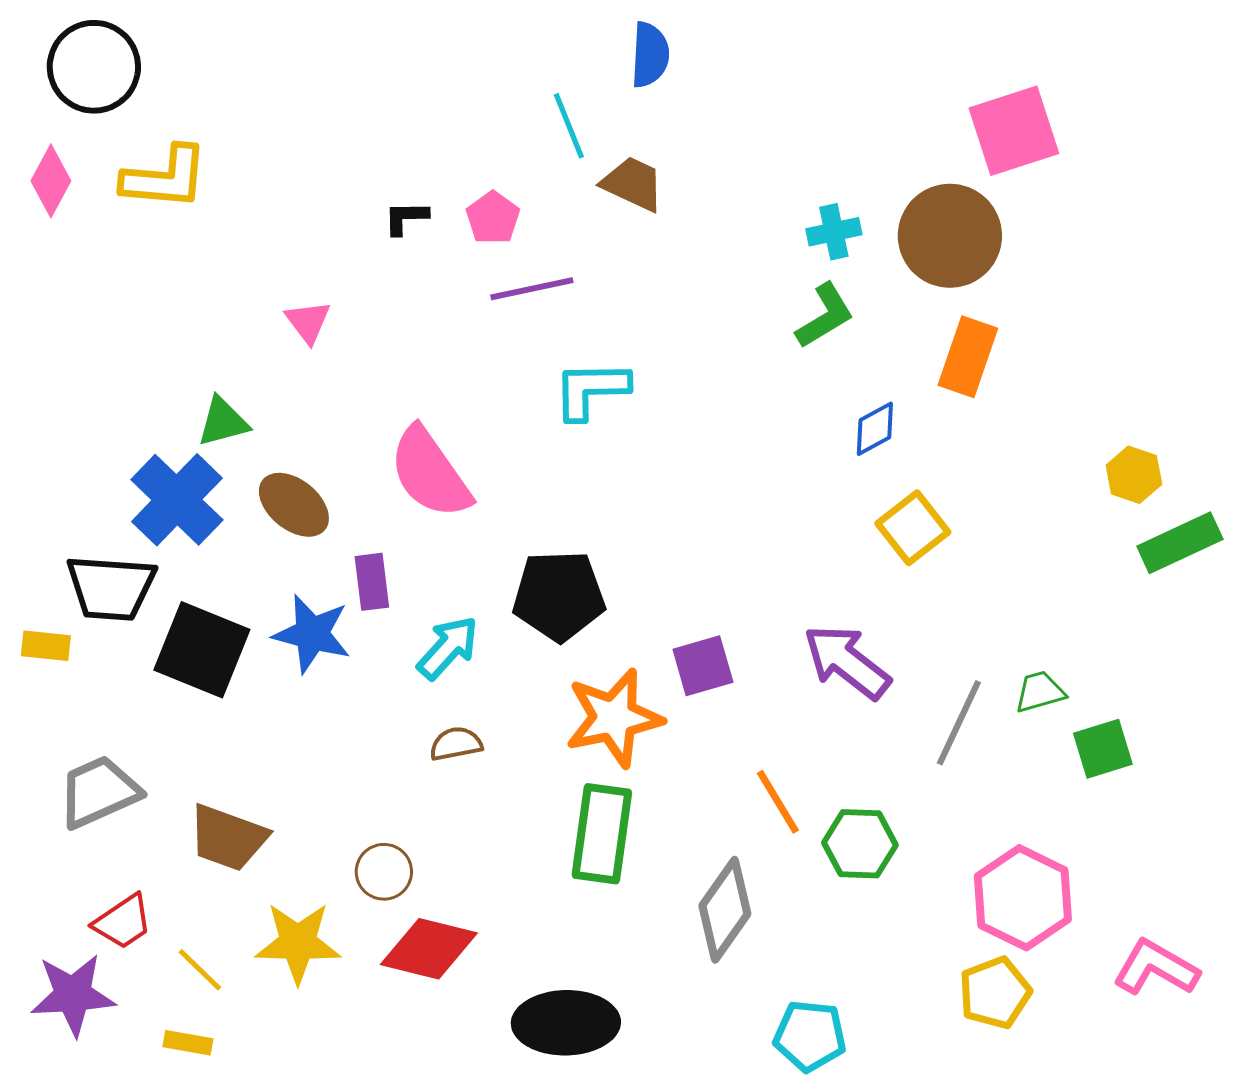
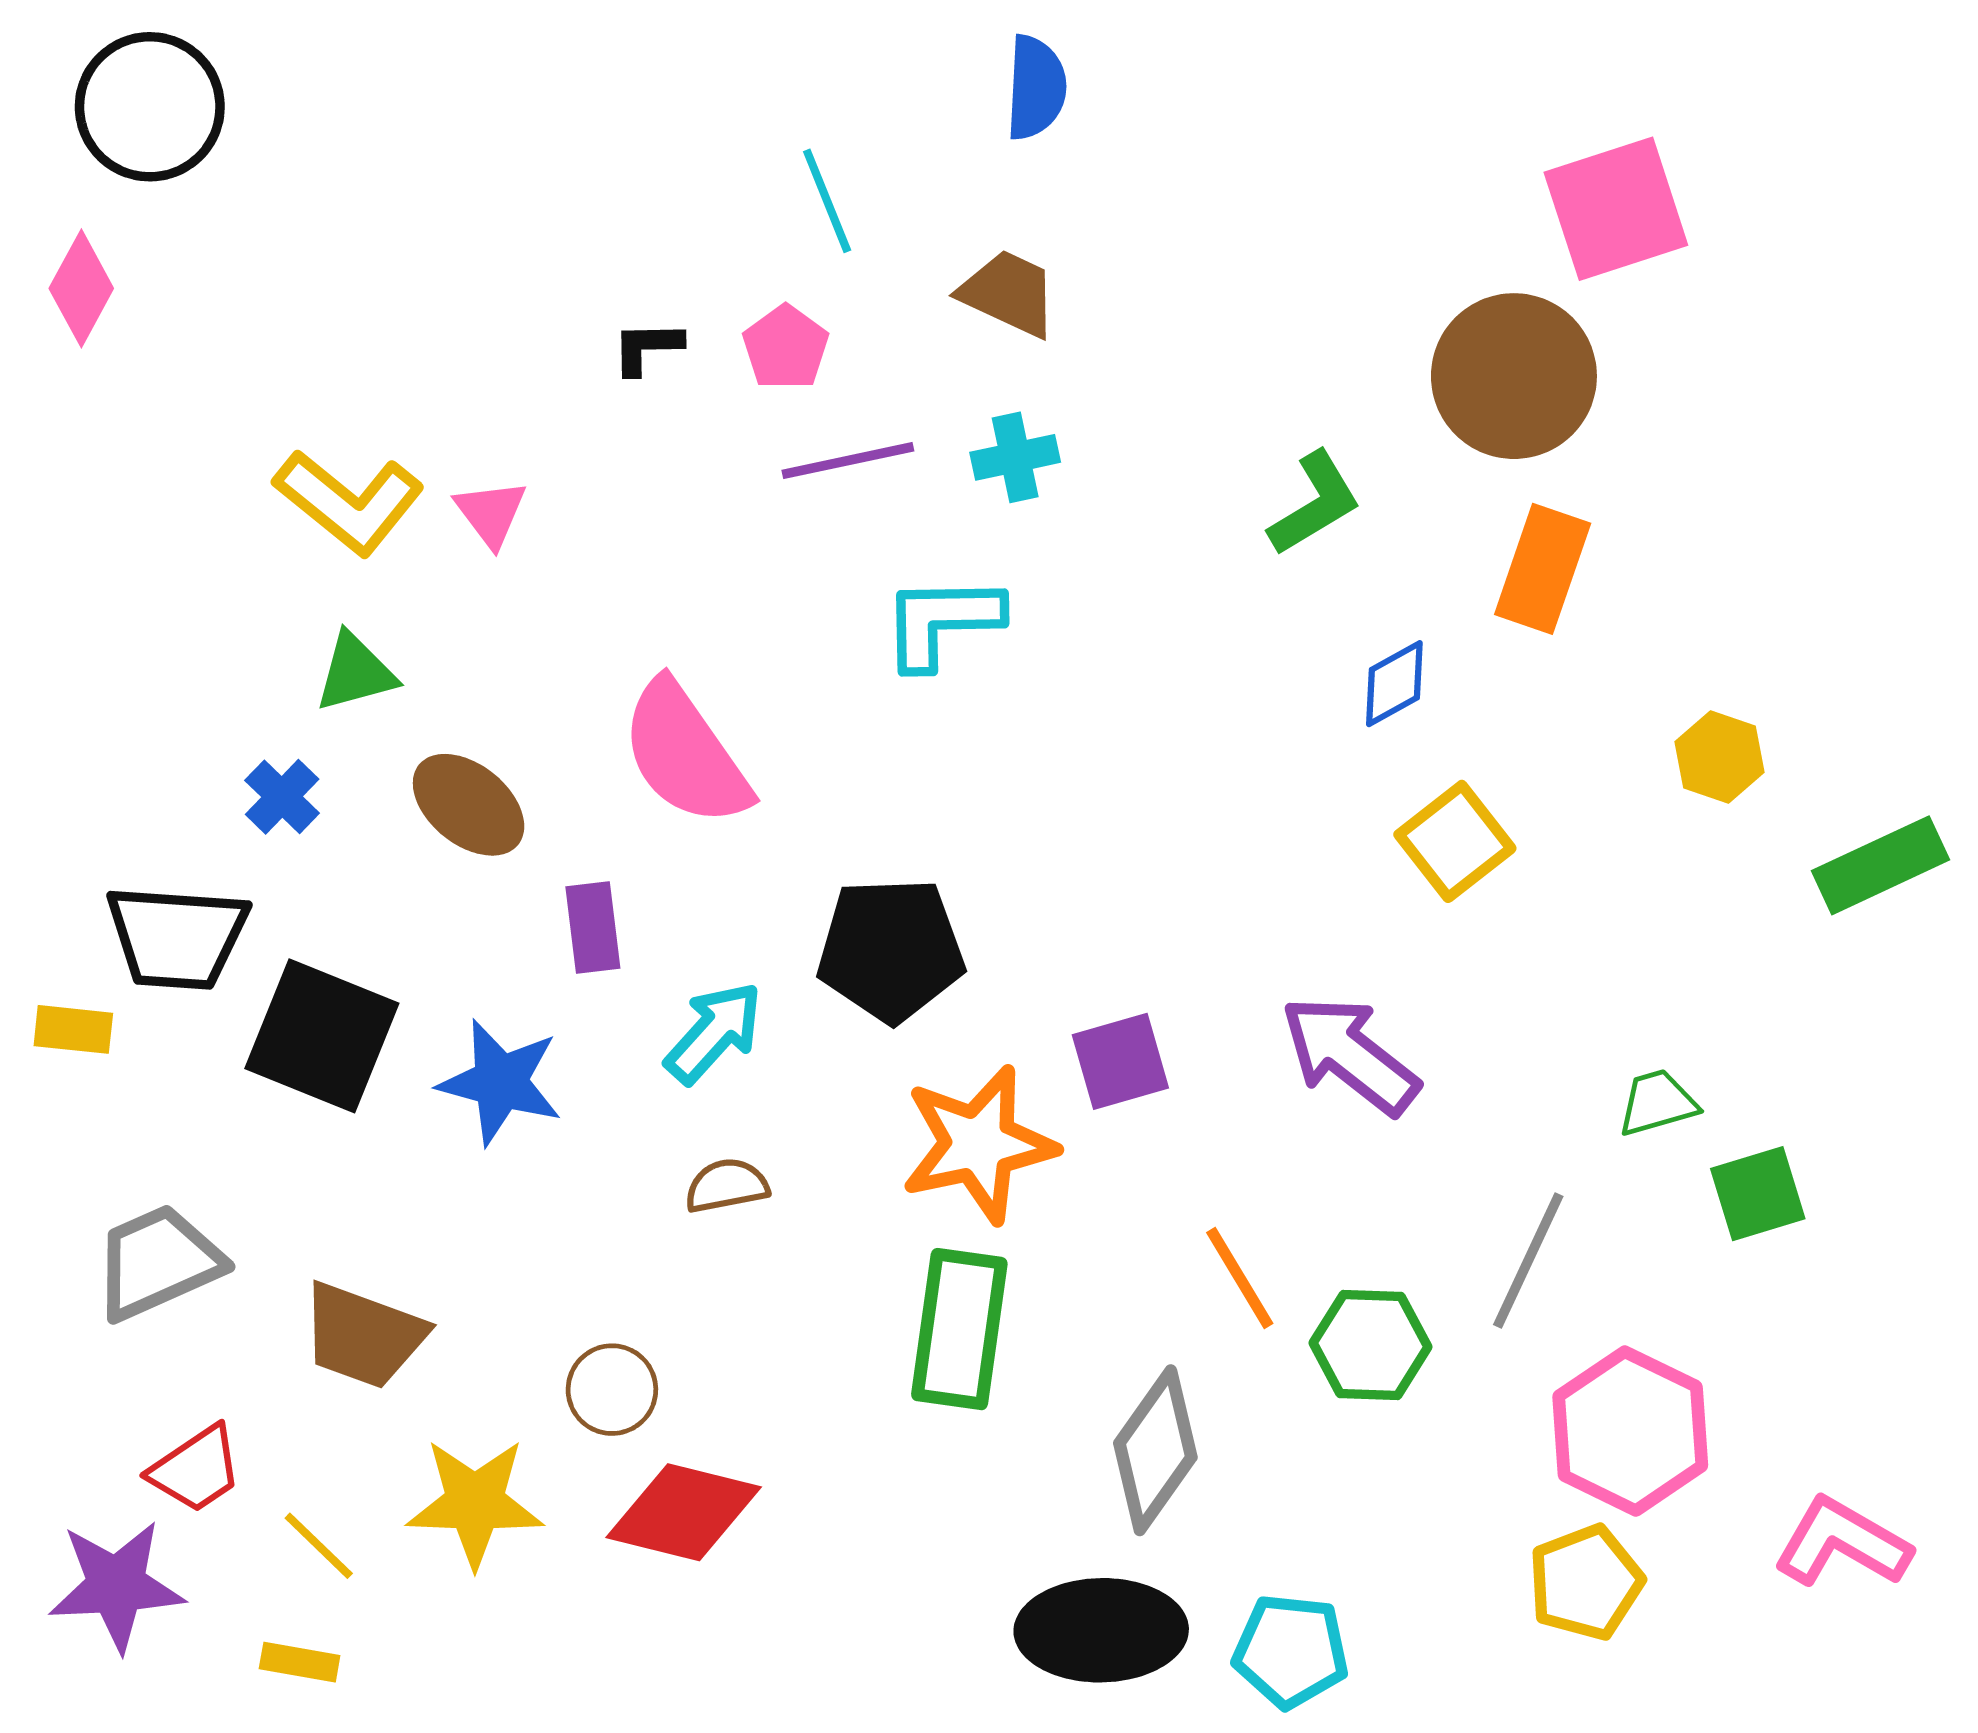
cyan line: (569, 126) -> (827, 201), moved
yellow L-shape: (165, 178) -> (349, 502), moved, turned 34
cyan cross: (834, 232) -> (1015, 457), moved
yellow hexagon: (1134, 475) -> (1719, 757), moved
blue cross: (177, 500) -> (282, 797), size x0.5
blue star: (312, 634) -> (500, 1082), moved
gray line: (959, 723) -> (1528, 1261), moved
black ellipse: (566, 1023) -> (1101, 1630), moved

